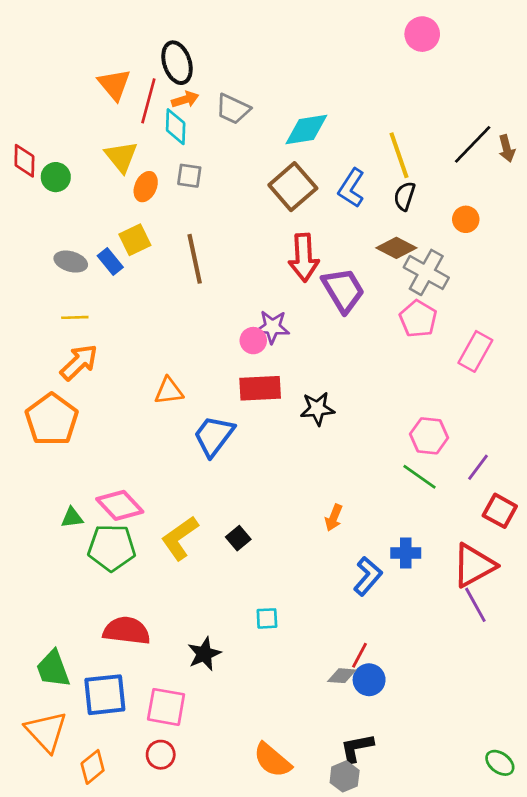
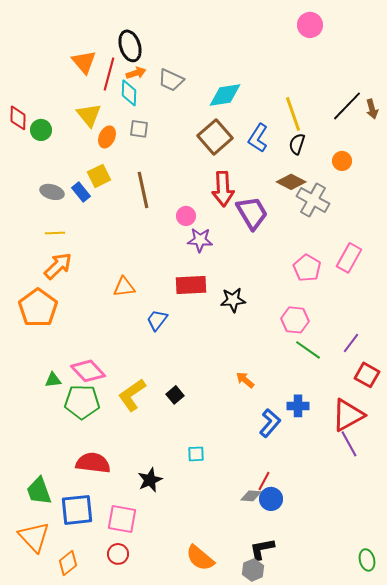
pink pentagon: (418, 319) -> (307, 268), moved
pink circle: (253, 341) -> (186, 216), moved
blue trapezoid: (214, 436) -> (157, 320), size x0.7
pink hexagon: (429, 436) -> (295, 320), moved
orange arrow: (334, 518) -> (245, 380), turned 108
green ellipse: (500, 763) -> (367, 560), turned 40

